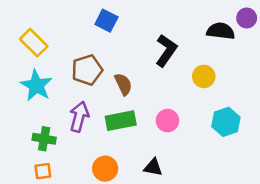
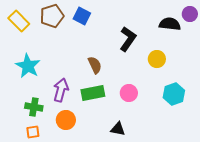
yellow rectangle: (34, 43) -> (19, 21), moved
brown pentagon: (87, 70) -> (52, 16), moved
orange circle: (105, 169) -> (66, 120), moved

